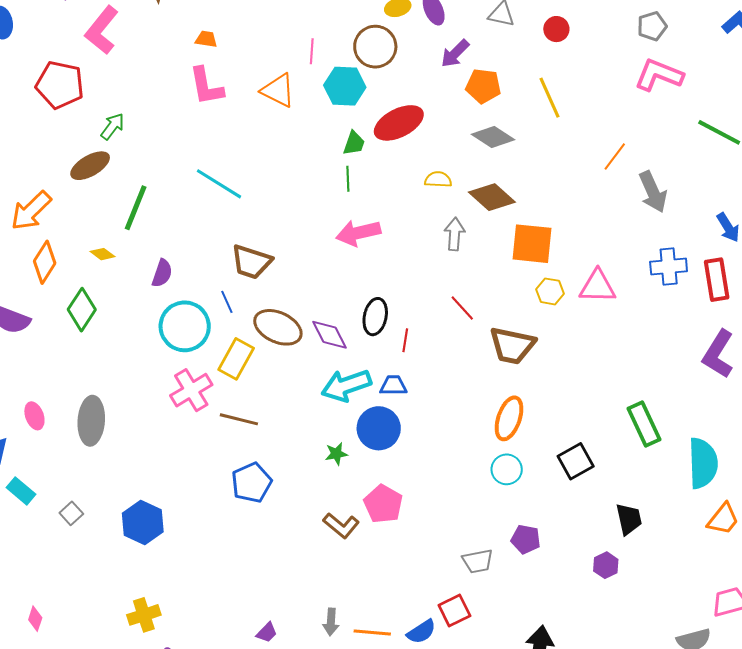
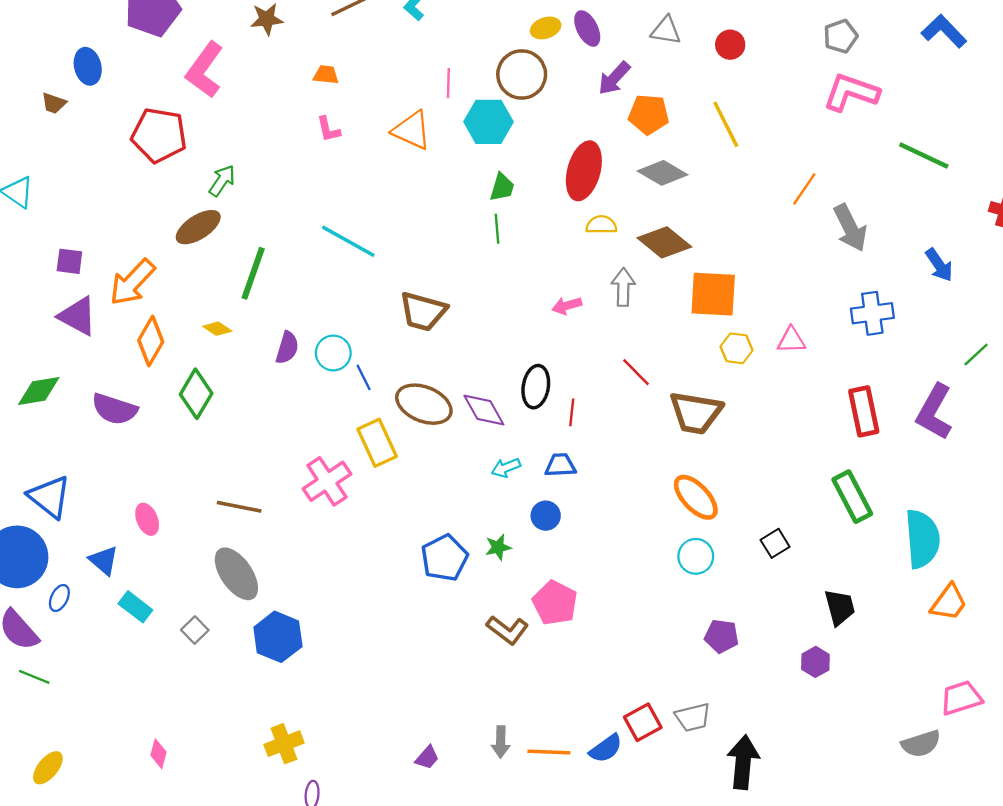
pink L-shape: (206, 86) -> (328, 129), size x0.6
red ellipse: (399, 123) -> (584, 171), moved, turned -45
pink arrow: (358, 233) -> (567, 306), moved, size x0.6
brown trapezoid: (251, 262) -> (423, 311), moved
red rectangle: (717, 280) -> (864, 411), moved
pink triangle: (598, 286) -> (791, 340), size x0.7
cyan circle: (185, 326) -> (333, 353), moved, size x0.6
yellow rectangle: (236, 359) -> (377, 443), turned -51
cyan arrow: (346, 385) -> (506, 468), size x0.5
orange ellipse: (509, 418) -> (696, 497), turned -60
brown line: (239, 419) -> (239, 507), moved
gray ellipse: (91, 421) -> (236, 574), moved, turned -36
blue circle: (379, 428) -> (546, 516), size x0.6
black square: (576, 461) -> (775, 543), size x0.7
blue pentagon: (252, 483) -> (444, 558), moved
gray trapezoid: (478, 561) -> (693, 717), moved

